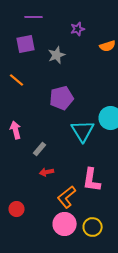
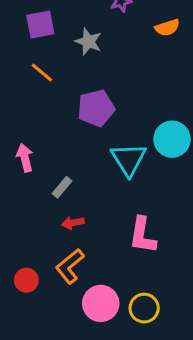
gray star: (57, 55) -> (88, 42), turned -30
orange line: (17, 80) -> (42, 73), moved
orange L-shape: (67, 197) -> (70, 266), moved

